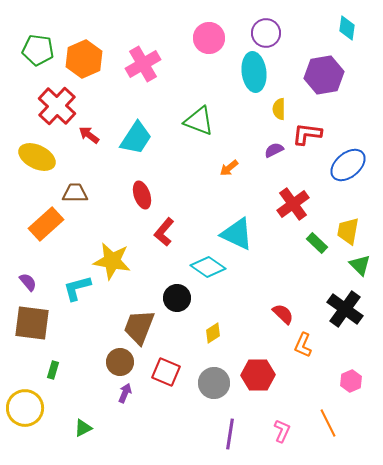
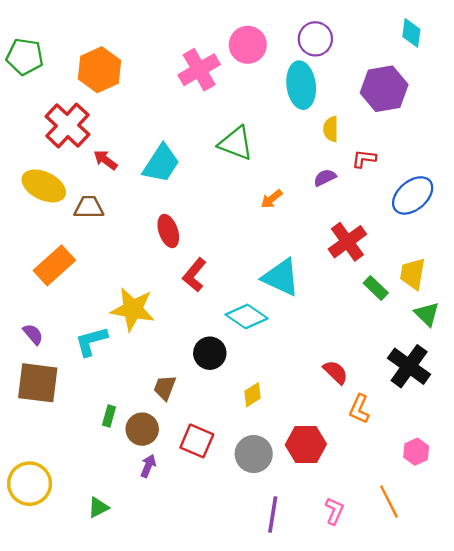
green pentagon: (38, 50) -> (25, 57), moved
pink cross: (143, 64) -> (199, 70), moved
red L-shape: (307, 134) -> (364, 159), size x0.7
brown trapezoid: (75, 193) -> (89, 207), moved
brown trapezoid: (139, 327) -> (165, 388), size x0.6
green rectangle: (53, 370) -> (109, 416), moved

